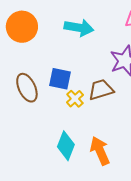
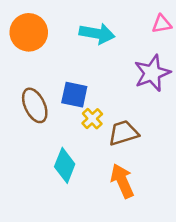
brown trapezoid: (101, 90) -> (123, 133), moved
cyan diamond: (66, 146) -> (65, 165), moved

